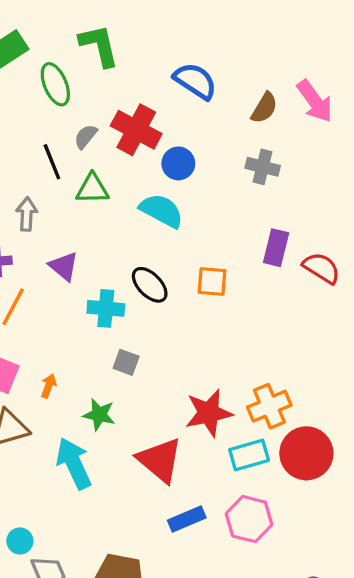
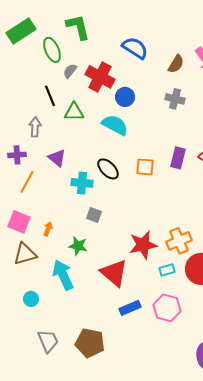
gray semicircle: (86, 137) -> (70, 71), moved
purple rectangle: (276, 248) -> (178, 158), moved
cyan rectangle: (249, 455) -> (167, 270), size x0.7
cyan circle: (20, 541) -> (31, 299), moved

